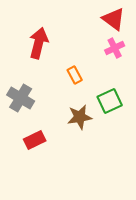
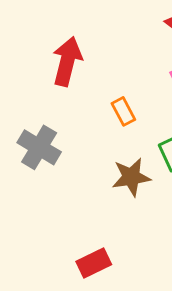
red rectangle: (35, 140) -> (94, 263), moved

